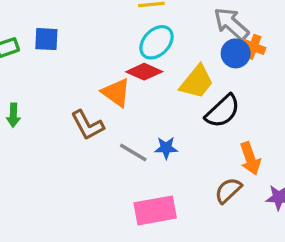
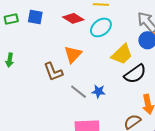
red diamond: (144, 72) -> (73, 18), moved
orange triangle: (116, 93) -> (73, 54), turned 30

